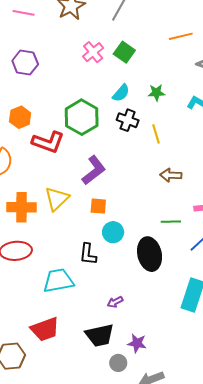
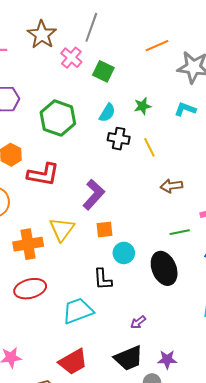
pink cross: (93, 52) -> (71, 58), moved
green hexagon: (82, 117) -> (58, 118), moved

